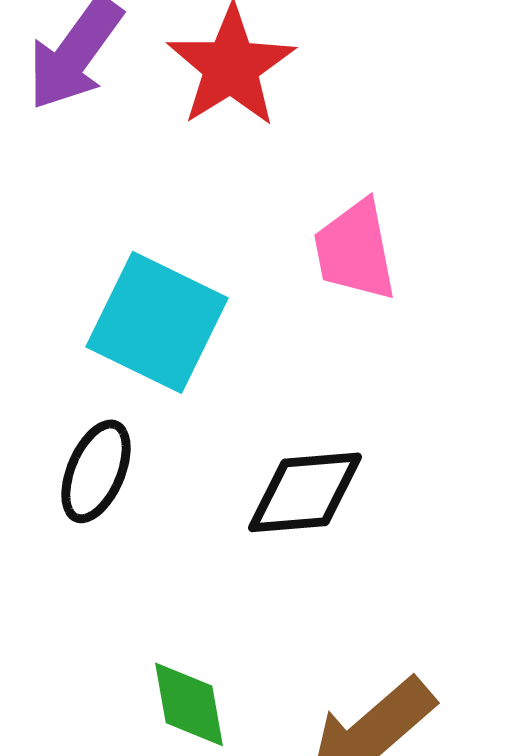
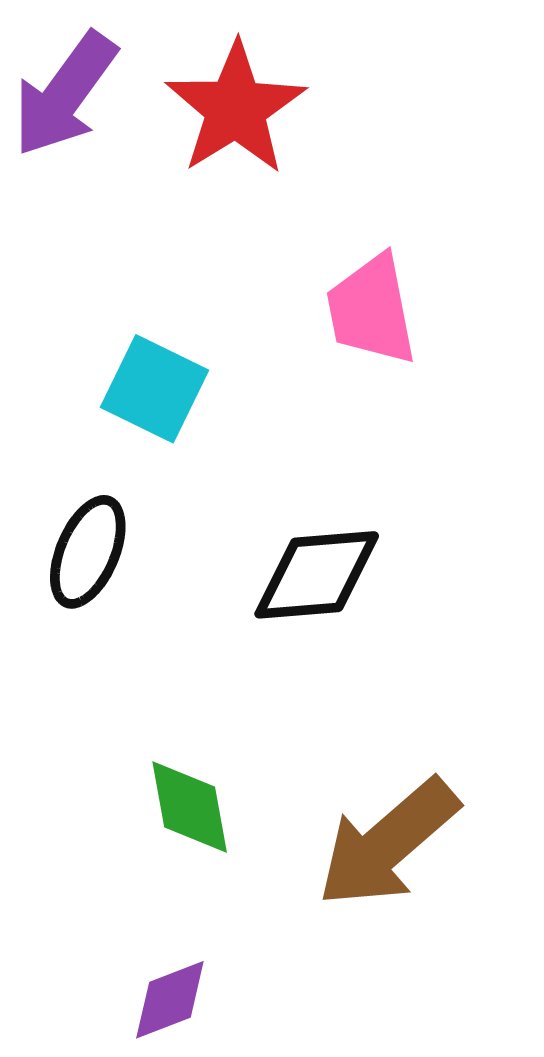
cyan square: (157, 322) -> (155, 389), size x0.7

